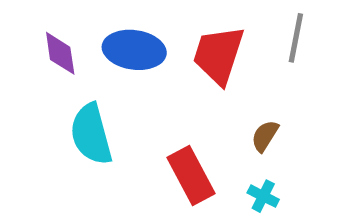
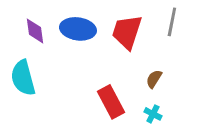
cyan semicircle: (91, 134) -> (23, 78), moved

